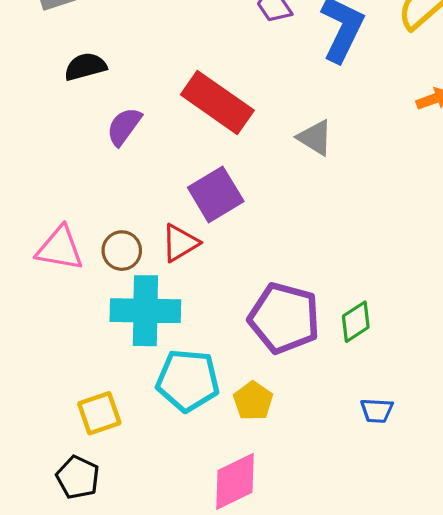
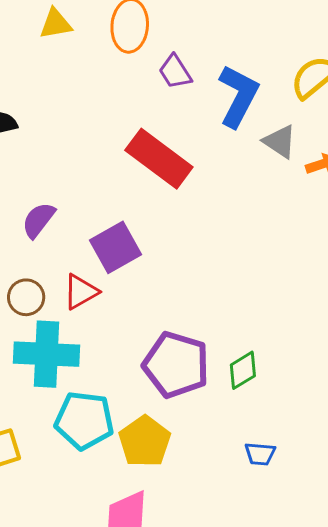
red rectangle: (217, 102) -> (159, 159), moved
purple semicircle: (124, 126) -> (38, 220), moved
gray triangle: (315, 138) -> (280, 142), moved
yellow pentagon: (253, 401) -> (145, 441), size x1.4

